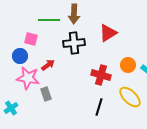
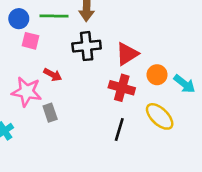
red triangle: (108, 33) -> (127, 54), moved
blue circle: (20, 56) -> (19, 19), moved
red arrow: (48, 65) -> (53, 75), turned 64

